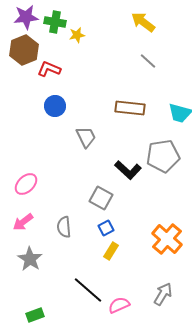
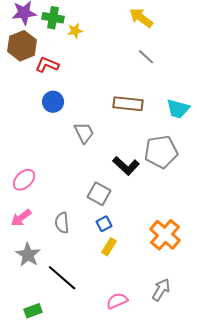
black line: (88, 290) -> (62, 278), moved

